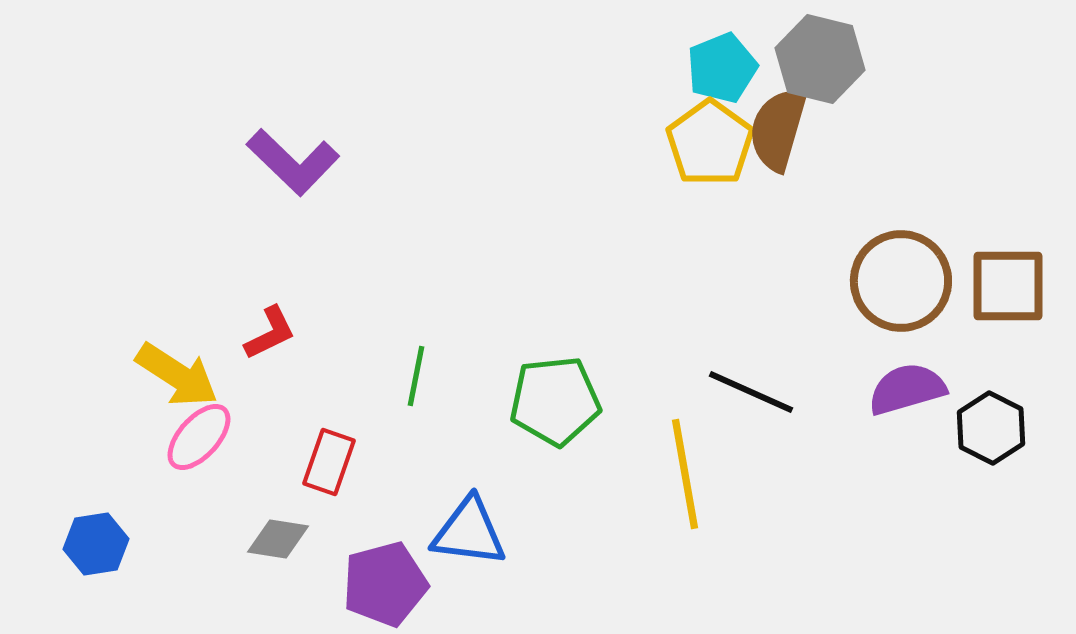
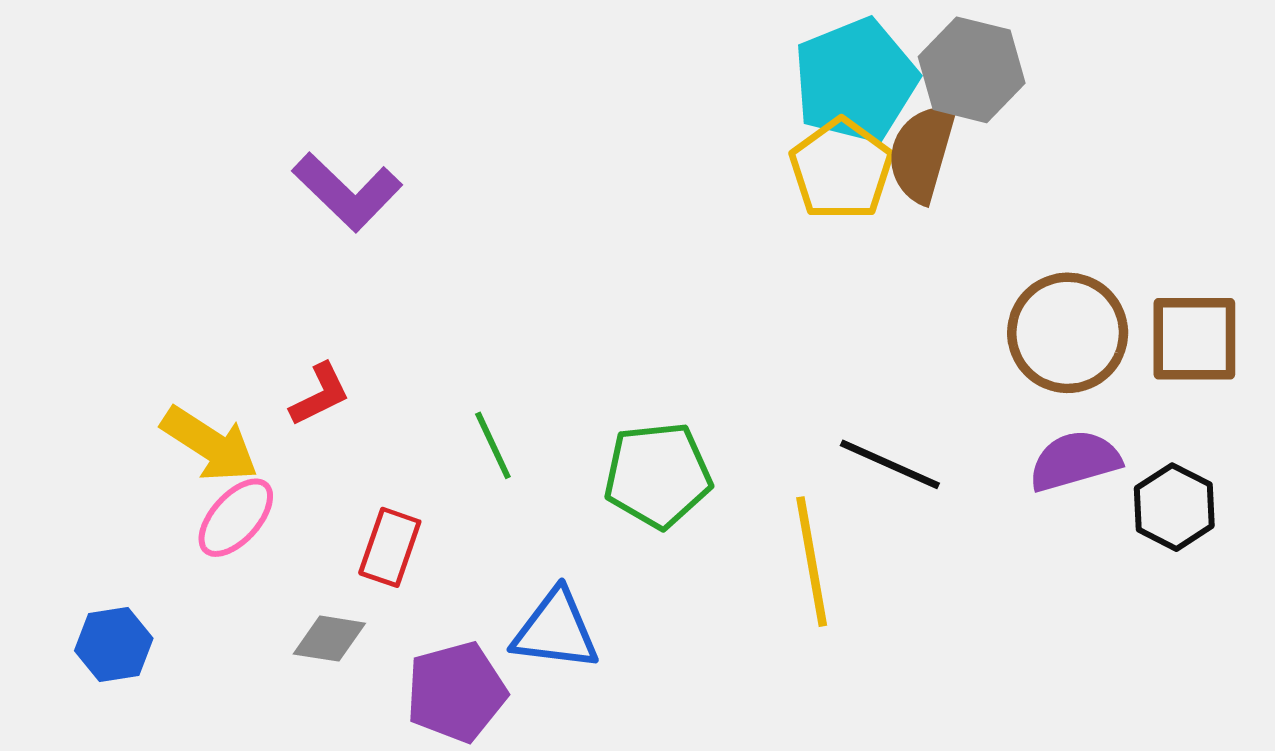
cyan pentagon: (722, 68) -> (855, 80), size x1.5
green line: (416, 376) -> (493, 445), turned -36

